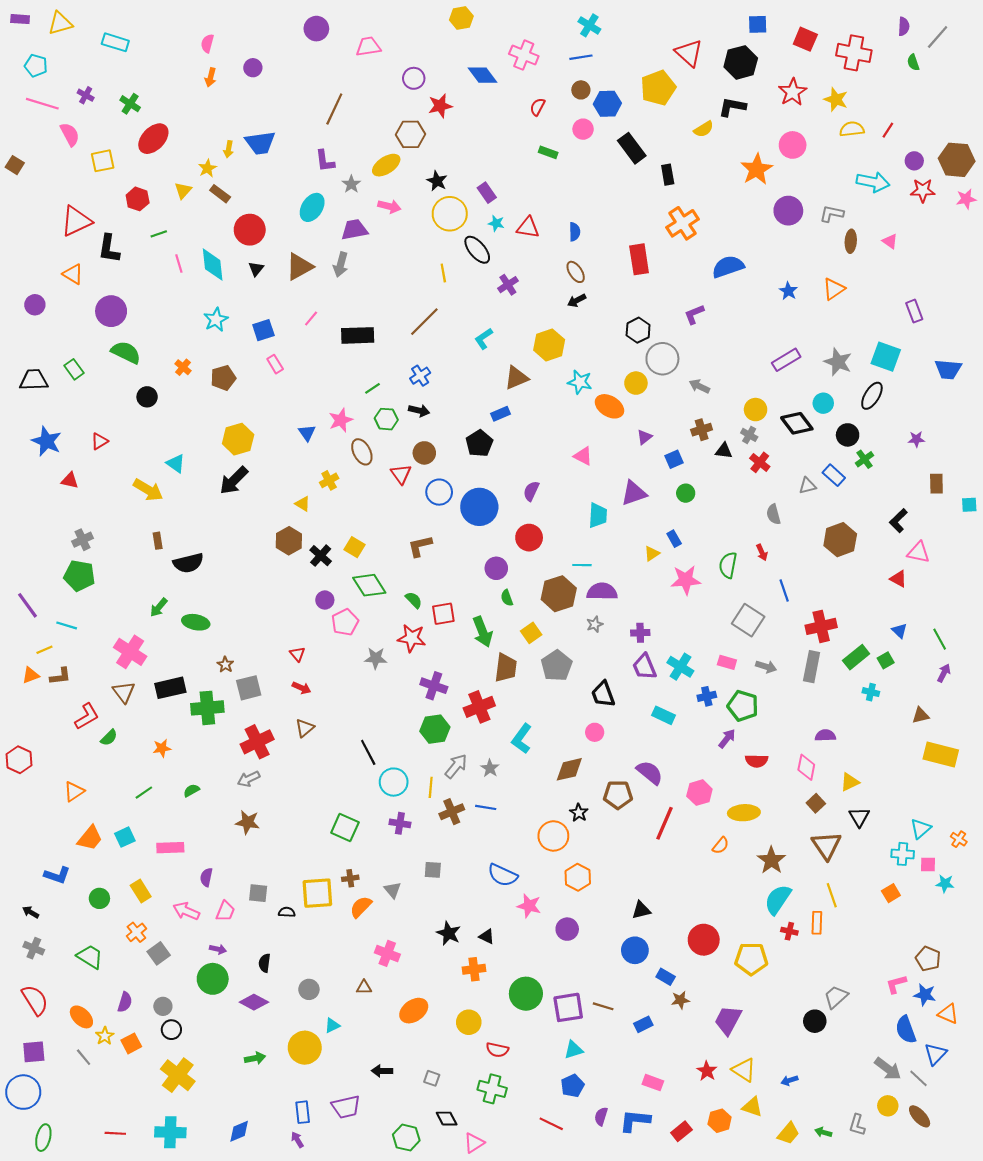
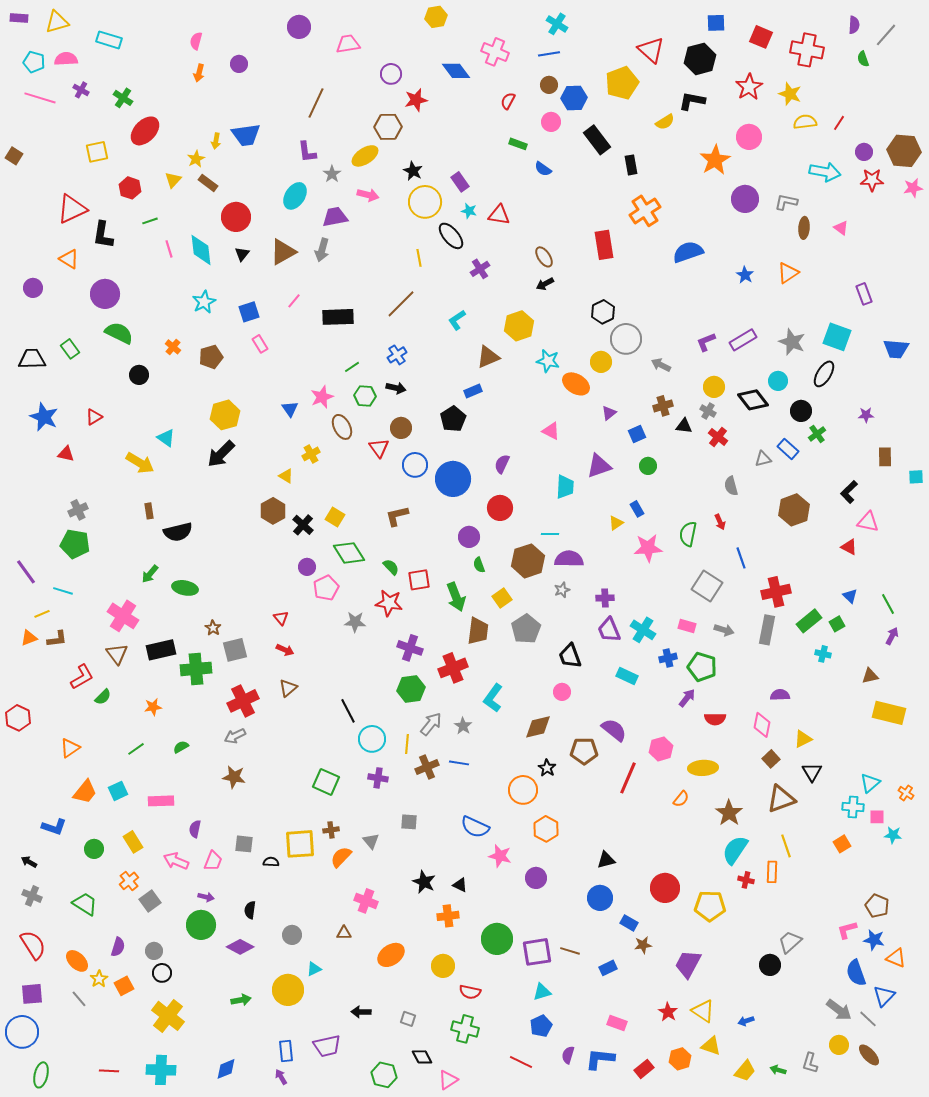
pink semicircle: (70, 134) -> (66, 59), moved, turned -65
blue semicircle: (575, 232) -> (543, 169), moved, turned 126
purple L-shape: (694, 314) -> (706, 342), moved
brown triangle: (826, 846) -> (781, 799), turned 44

